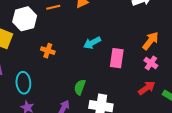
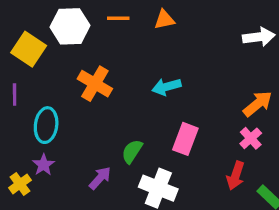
orange cross: (48, 51) -> (95, 84), size x1.5
pink rectangle: (117, 58) -> (185, 139), moved
red arrow: (147, 88) -> (236, 176), turned 132

